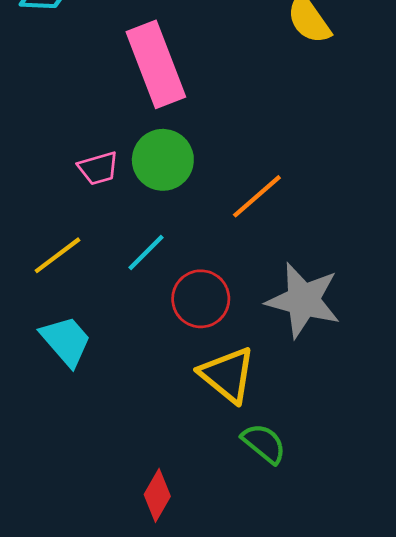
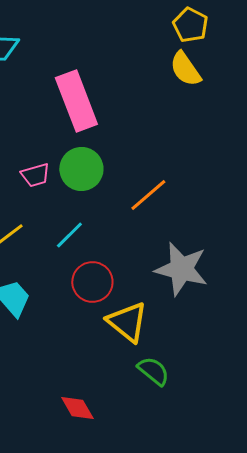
red circle: (201, 299) -> (92, 282), moved
red diamond: (157, 495) -> (77, 408), turned -60

